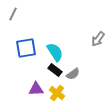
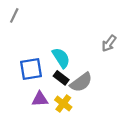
blue square: (26, 48) -> (31, 69), moved
gray semicircle: (73, 74) -> (81, 82), size x1.5

